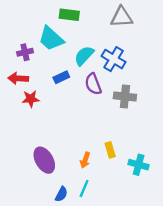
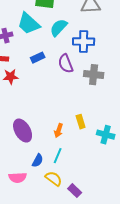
cyan semicircle: (84, 56) -> (59, 28), moved
blue cross: (114, 59) -> (84, 42), turned -30

